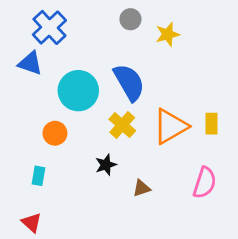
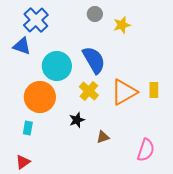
orange circle: (55, 133) -> (40, 97), size x1.8
pink semicircle: (205, 183) -> (146, 150), moved
red triangle: (32, 223) -> (23, 162), turned 42

